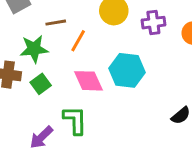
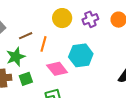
green square: (41, 84) -> (26, 79), turned 32

